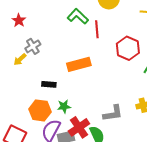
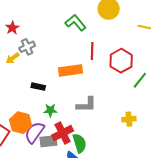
red star: (19, 20) -> (12, 28), moved
red line: (97, 29) -> (92, 51), moved
orange hexagon: (40, 110) -> (21, 123), moved
gray L-shape: (113, 113) -> (86, 105), moved

